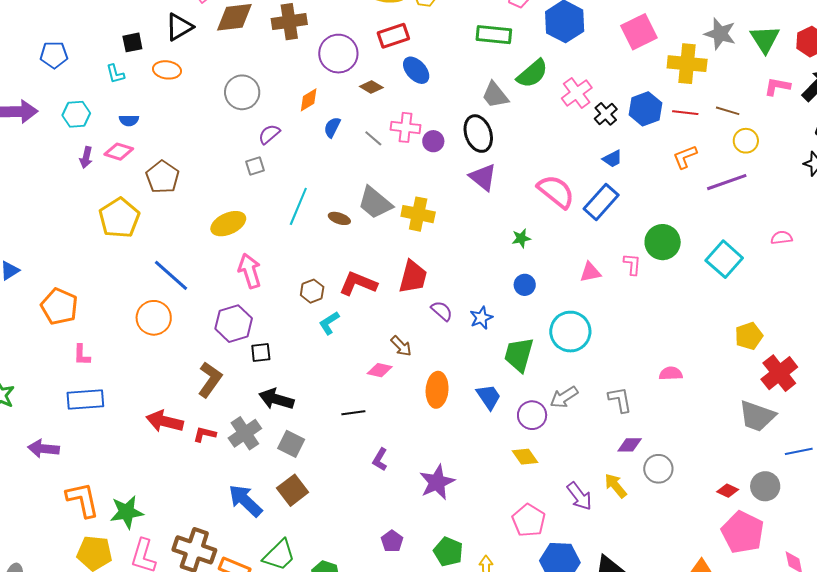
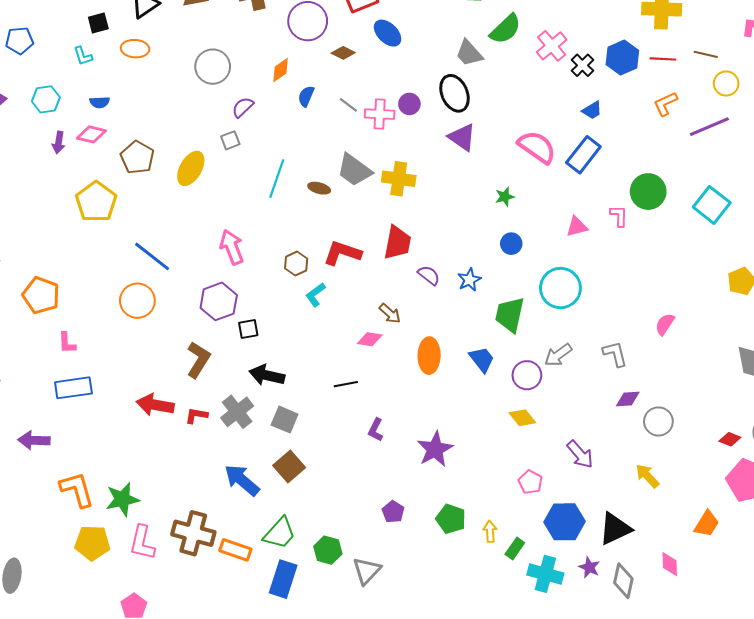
pink cross: (405, 127) -> (380, 114), moved
yellow ellipse: (228, 224) -> (191, 168), moved, turned -32
pink semicircle: (671, 374) -> (665, 324), turned -50
yellow arrow: (616, 486) -> (647, 476), moved
pink pentagon: (529, 520) -> (530, 482), size x0.7

